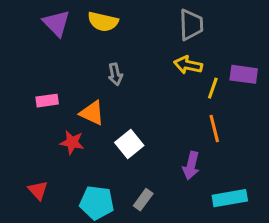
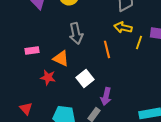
gray arrow: (115, 74) -> (76, 33), size x1.5
orange line: (214, 128) -> (107, 49), moved
purple arrow: (191, 166) -> (106, 96), moved

